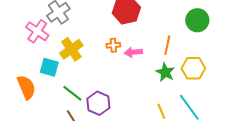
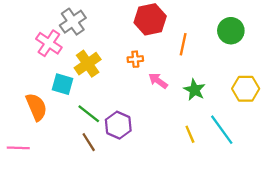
orange line: (167, 45) -> (183, 44), moved
pink arrow: (133, 52) -> (158, 81), moved, turned 42
yellow hexagon: (193, 68) -> (246, 89), moved

